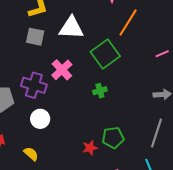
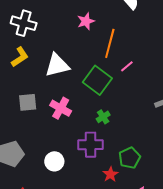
gray square: (35, 37) -> (28, 102), moved
pink line: (162, 54) -> (127, 66), moved
purple cross: (34, 85) -> (91, 145), moved

